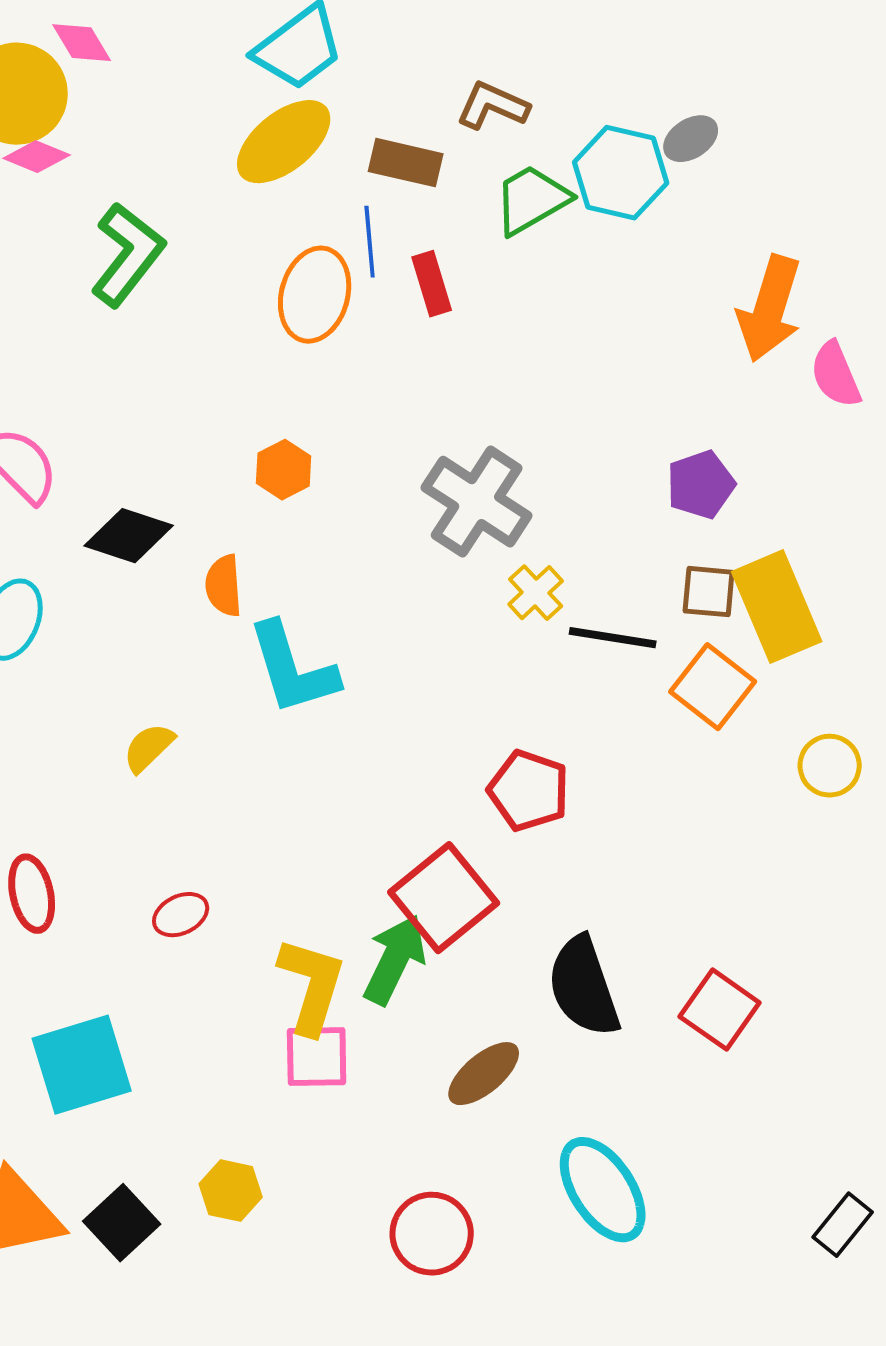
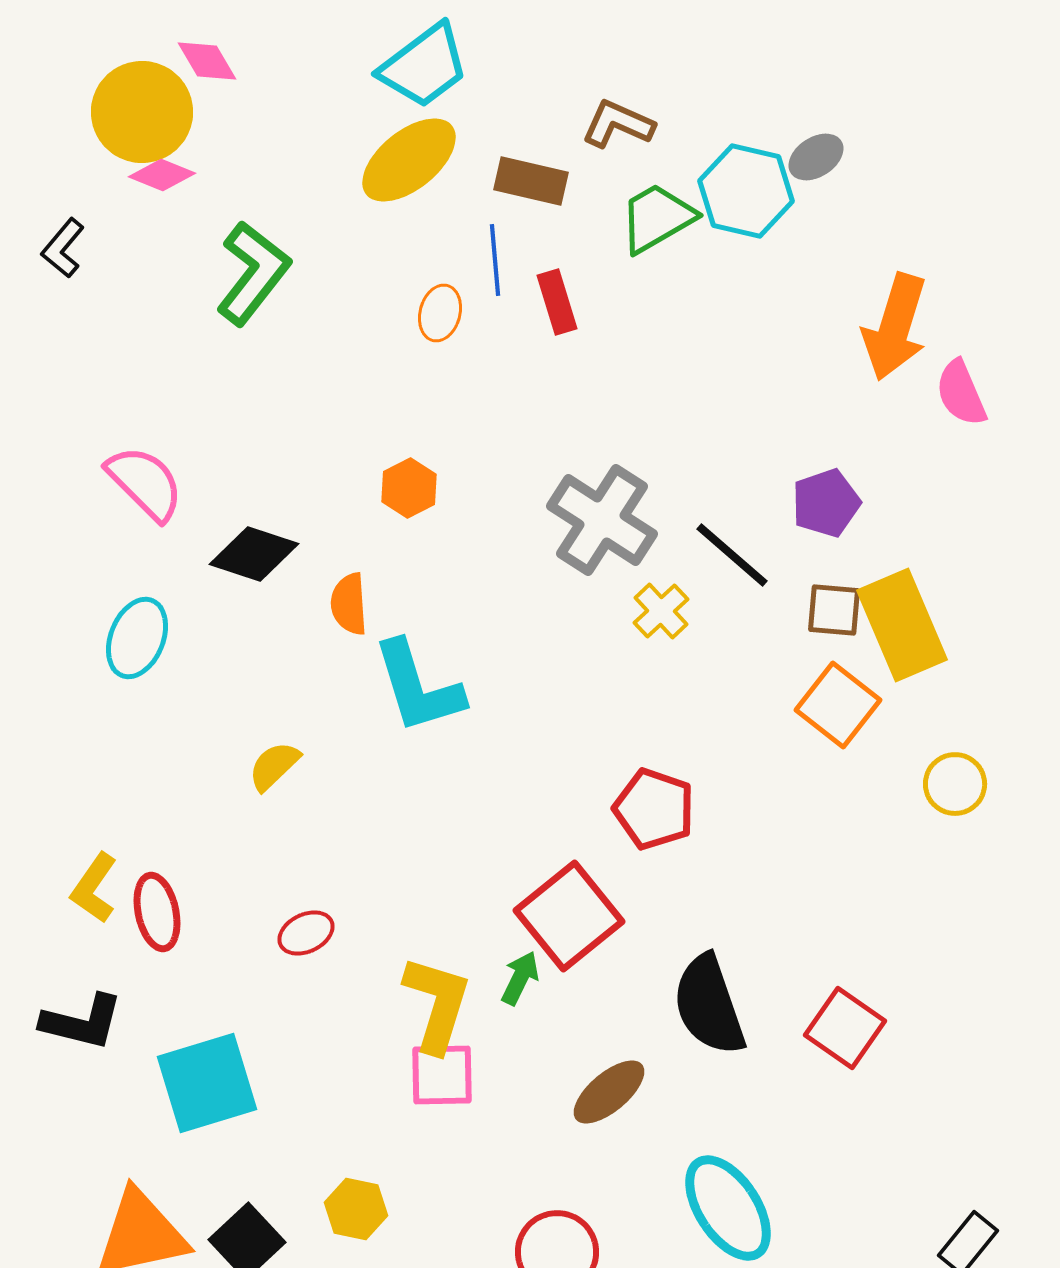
orange ellipse: (315, 295) -> (440, 313), size x0.6
black line: (613, 638) -> (732, 555), moved, turned 32
green arrow: (395, 960) -> (520, 978), size x0.6

